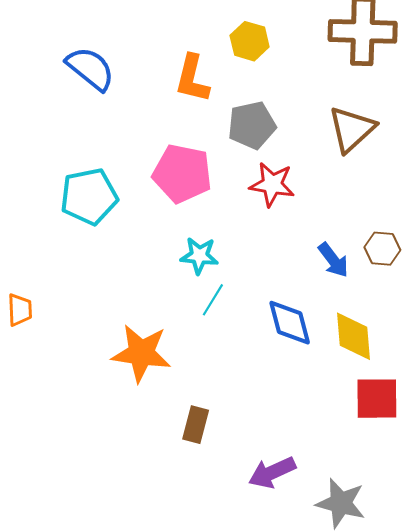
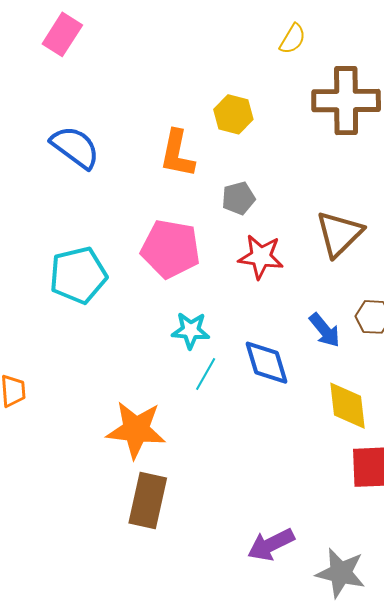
gray pentagon: (252, 125) -> (238, 198), size x0.7
brown triangle: (352, 129) -> (339, 234), moved
blue diamond: (290, 323) -> (266, 363), moved
brown rectangle: (196, 425) -> (148, 501), moved, size x1.5

